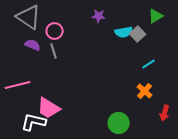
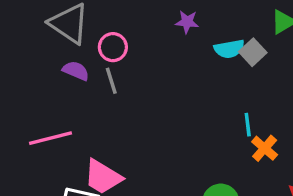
cyan line: (149, 64) -> (248, 125), moved, turned -64

